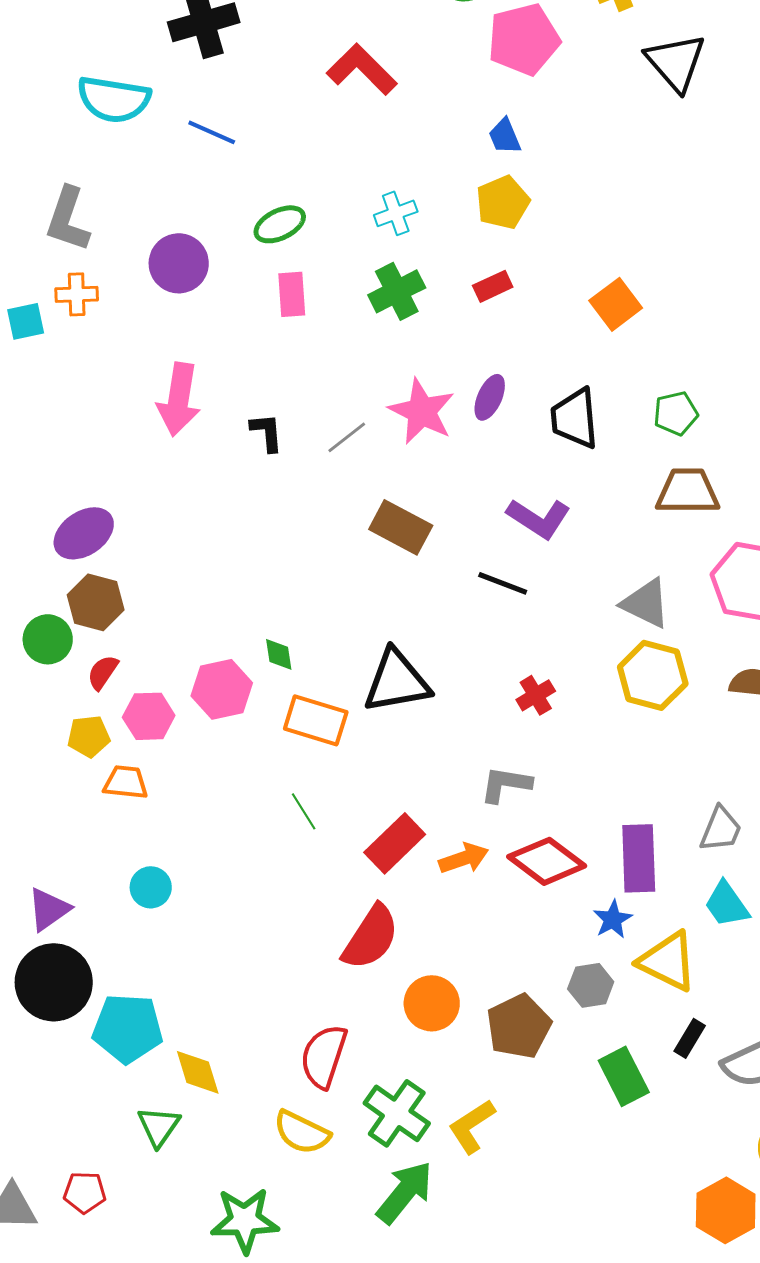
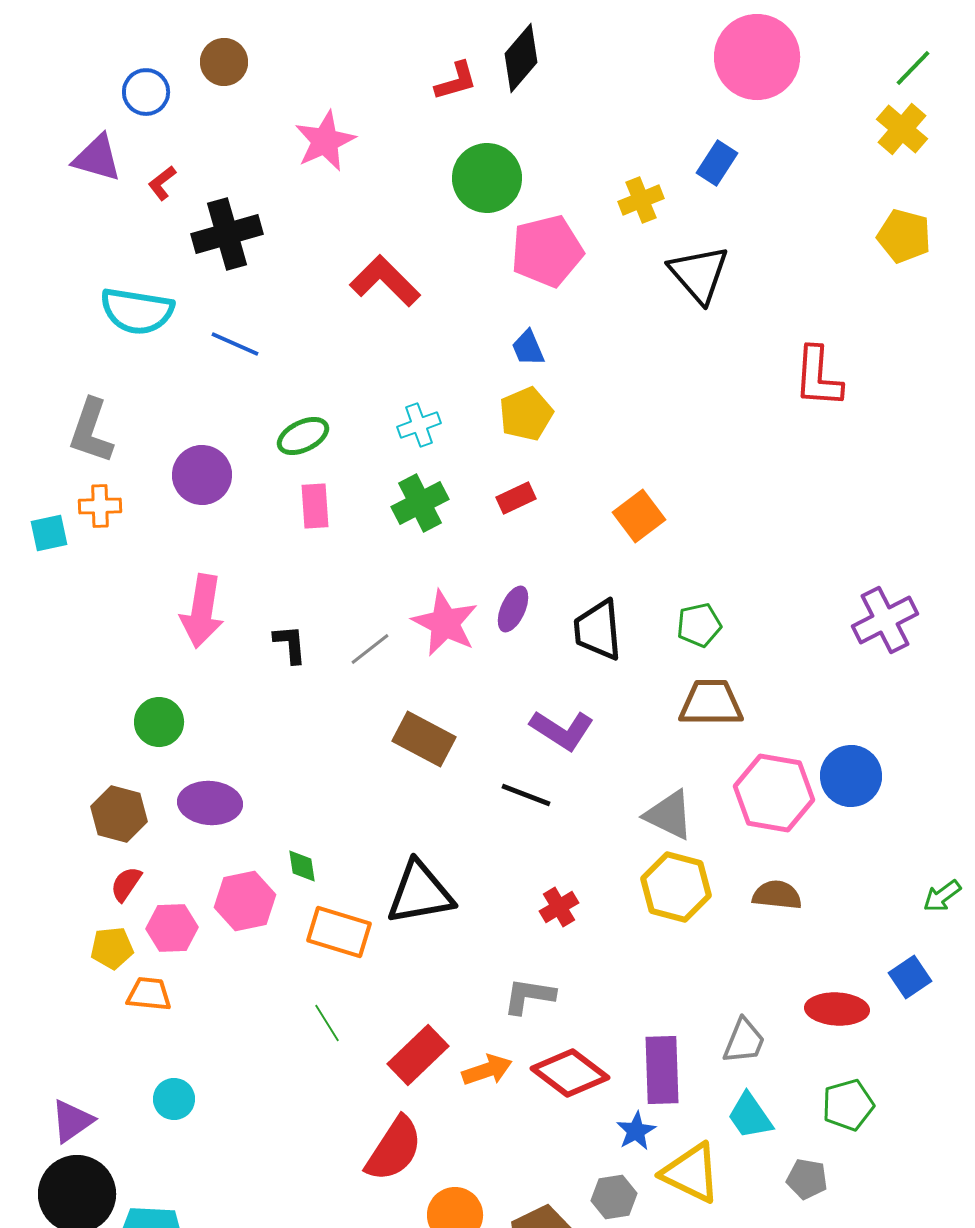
purple ellipse: (84, 533) -> (210, 803), moved, turned 38
green circle: (48, 639) -> (159, 722), moved

